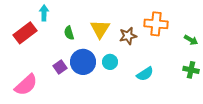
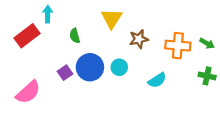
orange cross: (156, 24) -> (178, 46), moved
yellow triangle: (100, 29) -> (112, 18), moved

